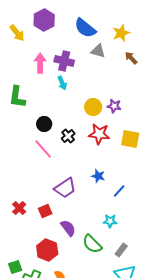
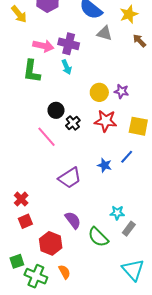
pink arrow: (40, 63) -> (43, 46), turned 102
green L-shape: (17, 97) -> (32, 71), moved
black circle: (44, 124) -> (56, 110), moved
blue line: (119, 191) -> (127, 157), moved
red square: (45, 211) -> (25, 221), moved
gray rectangle: (121, 250) -> (129, 229), moved

